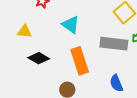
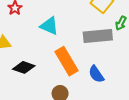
blue semicircle: (116, 83) -> (96, 74), moved

